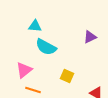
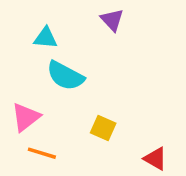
purple triangle: (90, 37) -> (112, 20), moved, turned -48

